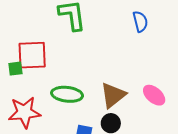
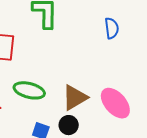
pink ellipse: (154, 95) -> (115, 103), size x1.4

